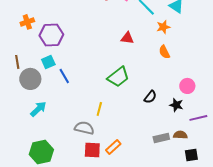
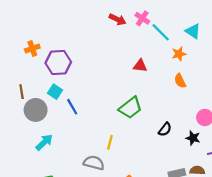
cyan square: (48, 62) -> (55, 92), turned -32

